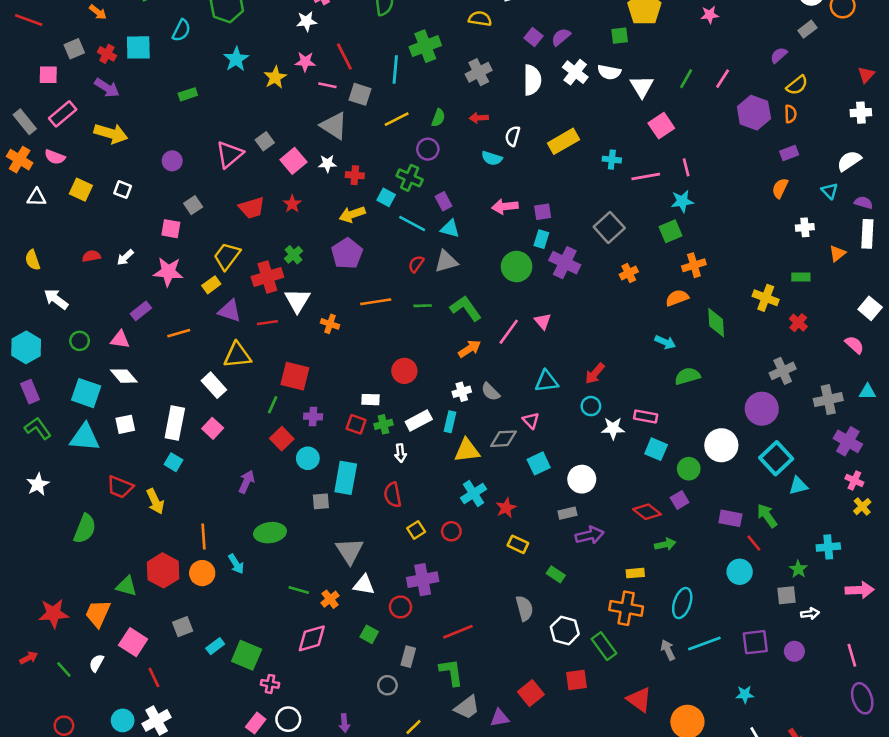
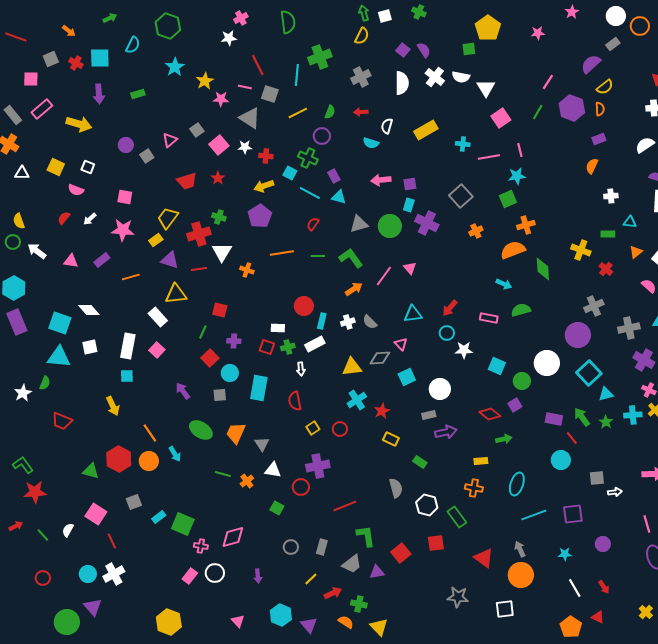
yellow semicircle: (480, 19) -> (362, 36), turned 108
purple semicircle: (561, 37) -> (424, 50), turned 98
purple semicircle: (779, 55) -> (591, 64), size x1.5
pink star: (305, 62) -> (221, 99), moved
green line: (686, 79) -> (538, 112), moved
purple arrow: (107, 88) -> (99, 94), moved, turned 54
pink triangle: (230, 154) -> (170, 140), size x0.7
pink semicircle: (55, 157) -> (76, 190), moved
cyan triangle: (830, 191) -> (630, 222), moved, turned -40
gray square: (193, 205) -> (147, 156), moved
orange triangle: (837, 253) -> (636, 252), moved
green cross: (293, 255) -> (219, 217), turned -32
red semicircle: (91, 256) -> (64, 218), turned -40
gray triangle: (446, 261) -> (359, 224), moved
orange semicircle: (677, 298) -> (513, 250), size x1.4
pink triangle: (120, 340) -> (71, 261), moved
green circle: (80, 341) -> (13, 242), moved
red square: (295, 376) -> (220, 310), size x0.7
purple rectangle: (30, 392) -> (17, 322), size x1.4
pink rectangle: (646, 417) -> (489, 318), moved
cyan rectangle: (450, 422) -> (322, 321), moved
green L-shape: (38, 428) -> (23, 465), moved
cyan square: (173, 462) -> (127, 376), turned -32
purple arrow: (247, 482) -> (183, 391), turned -60
red trapezoid: (120, 487) -> (62, 421), moved
gray square: (321, 501) -> (220, 395), moved
green semicircle: (85, 529) -> (45, 383), moved, size x0.6
green ellipse: (270, 533) -> (201, 430), turned 40
orange line: (203, 537) -> (150, 433), turned -30
cyan cross: (828, 547) -> (633, 415), moved
gray triangle: (350, 551) -> (262, 444), size x0.7
green star: (798, 569) -> (606, 422), moved
orange cross: (626, 608) -> (474, 488), size x0.7
orange trapezoid: (98, 613) -> (236, 433), moved
pink diamond: (312, 638) -> (233, 537), moved
gray arrow: (668, 650) -> (520, 549), moved
purple circle: (794, 651) -> (603, 544), moved
gray rectangle: (408, 657) -> (322, 547), moved
green L-shape: (451, 672) -> (366, 536), moved

